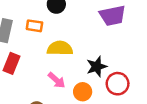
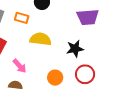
black star: (97, 67) -> (75, 49), moved
pink arrow: (57, 80) -> (20, 66), moved

